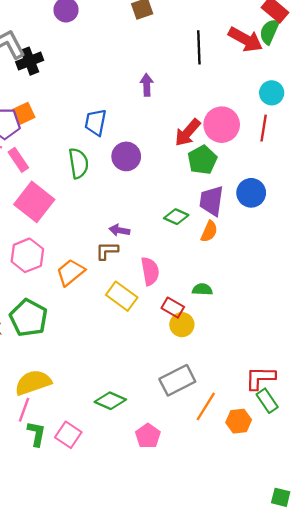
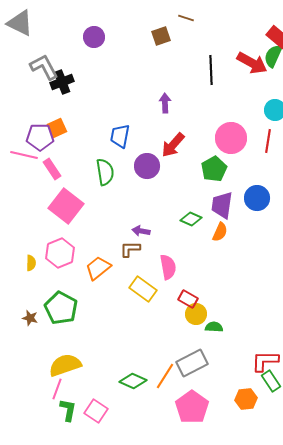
red arrow: (188, 133) -> (173, 145), moved
green semicircle: (202, 289) -> (214, 327), moved
orange line: (206, 406) -> (165, 376), moved
pink pentagon: (148, 436) -> (192, 407), moved, size x1.5

